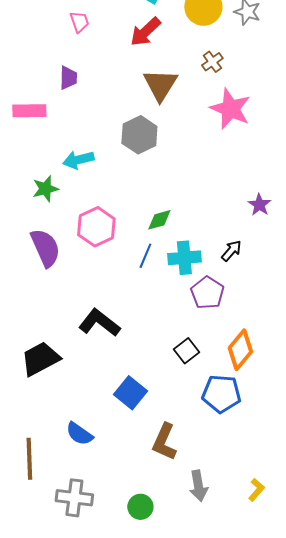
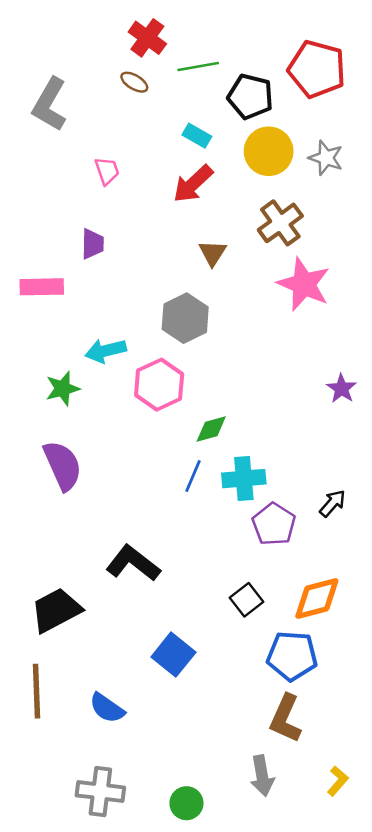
brown cross: (212, 62) -> (280, 223), size x1.6
brown triangle: (160, 85) -> (213, 253), size x0.6
purple star: (259, 205) -> (342, 389), moved
pink hexagon: (96, 227) -> (159, 385), moved
black arrow: (231, 251) -> (332, 503), moved
orange diamond: (240, 350) -> (317, 598), turned 36
brown L-shape: (164, 442) -> (286, 718), moved
brown line: (29, 459) -> (37, 691), moved

